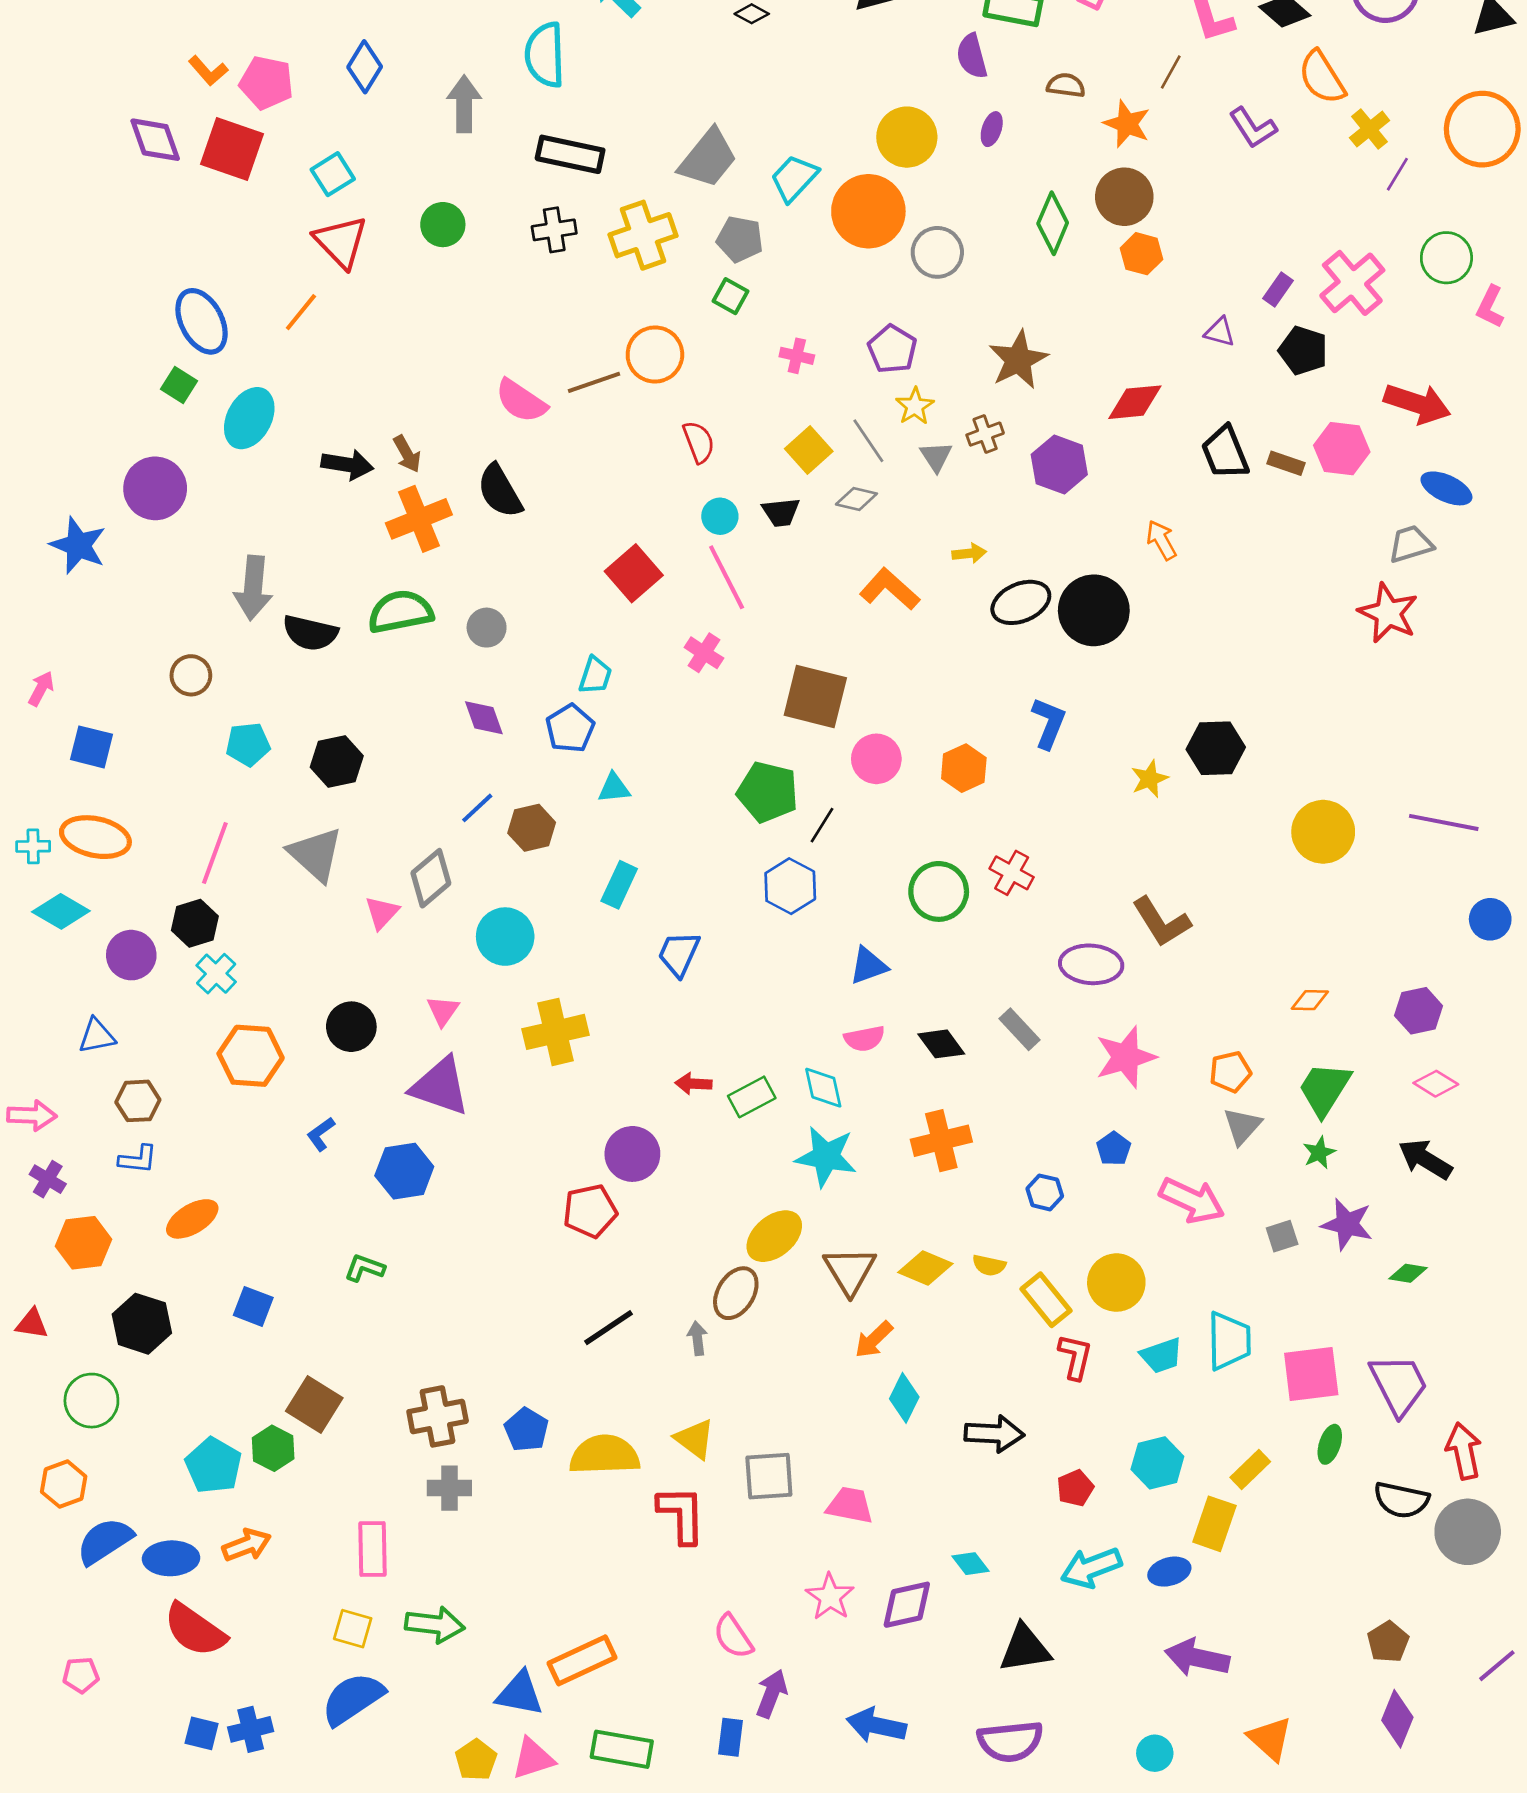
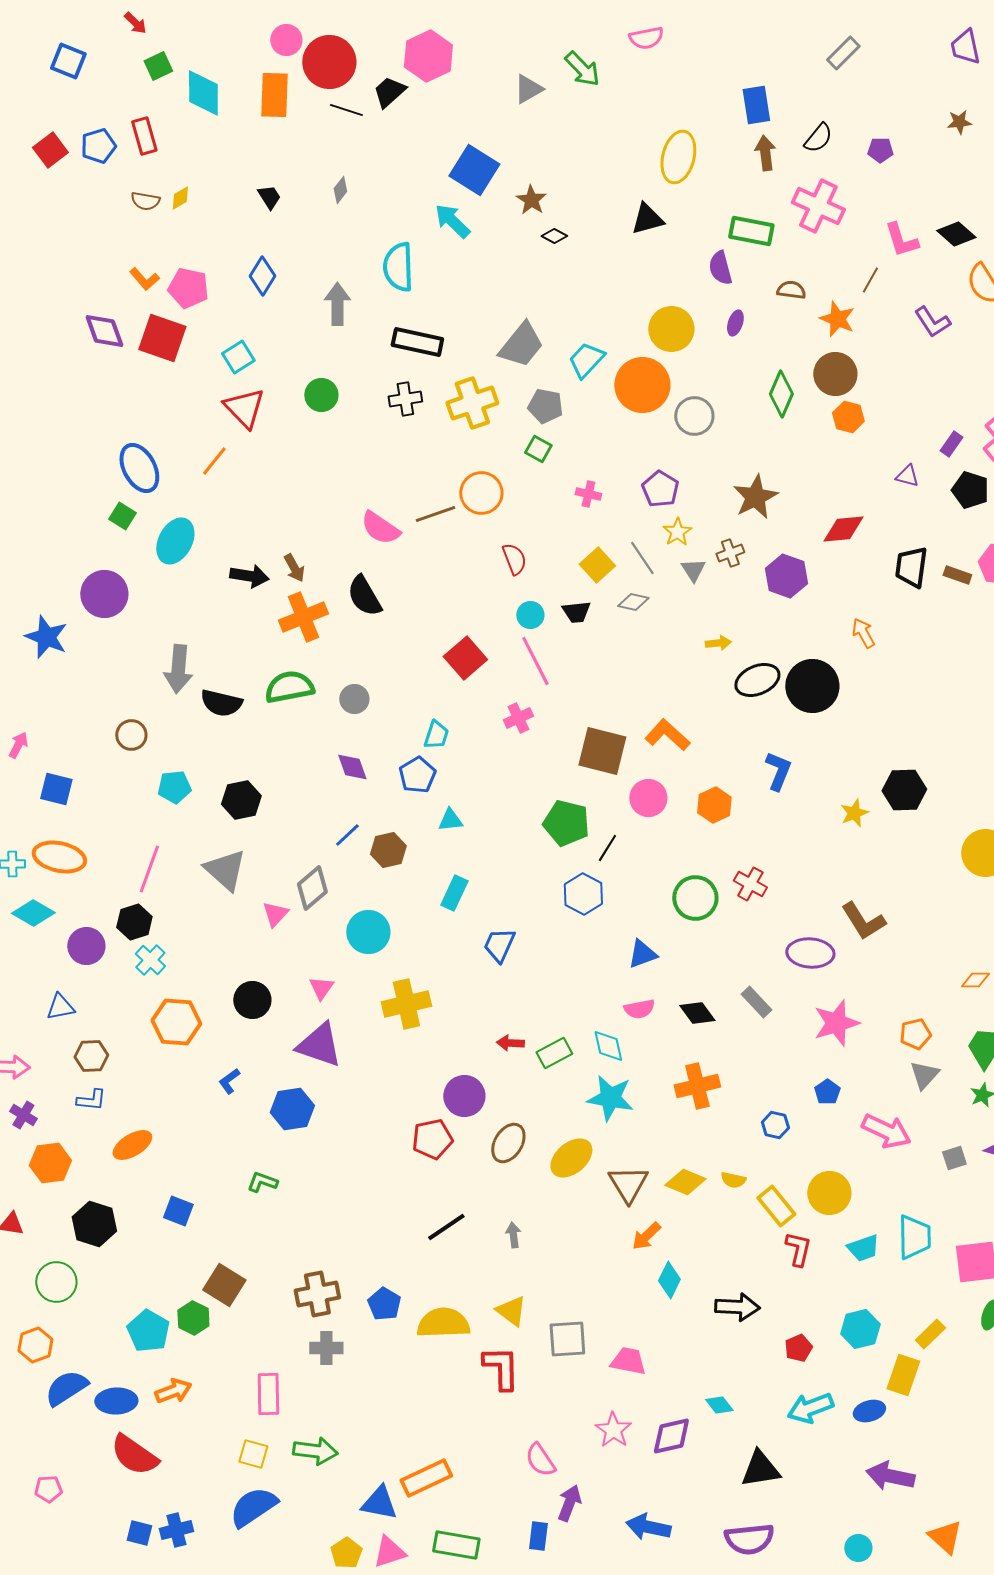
black trapezoid: (1225, 453) -> (911, 567), turned 30
orange L-shape: (890, 589) -> (667, 735), moved
pink cross: (704, 653) -> (518, 718), turned 32
brown ellipse: (736, 1293) -> (508, 1143), moved

